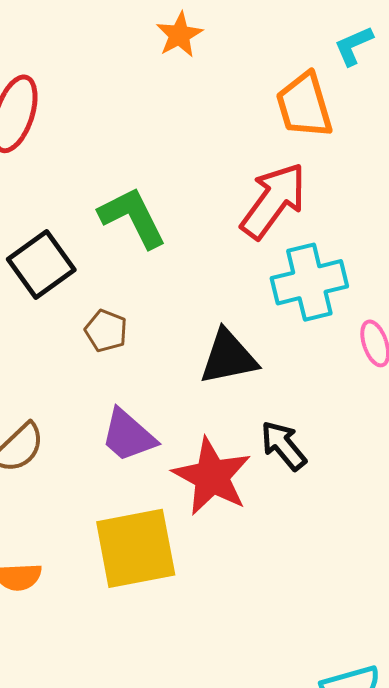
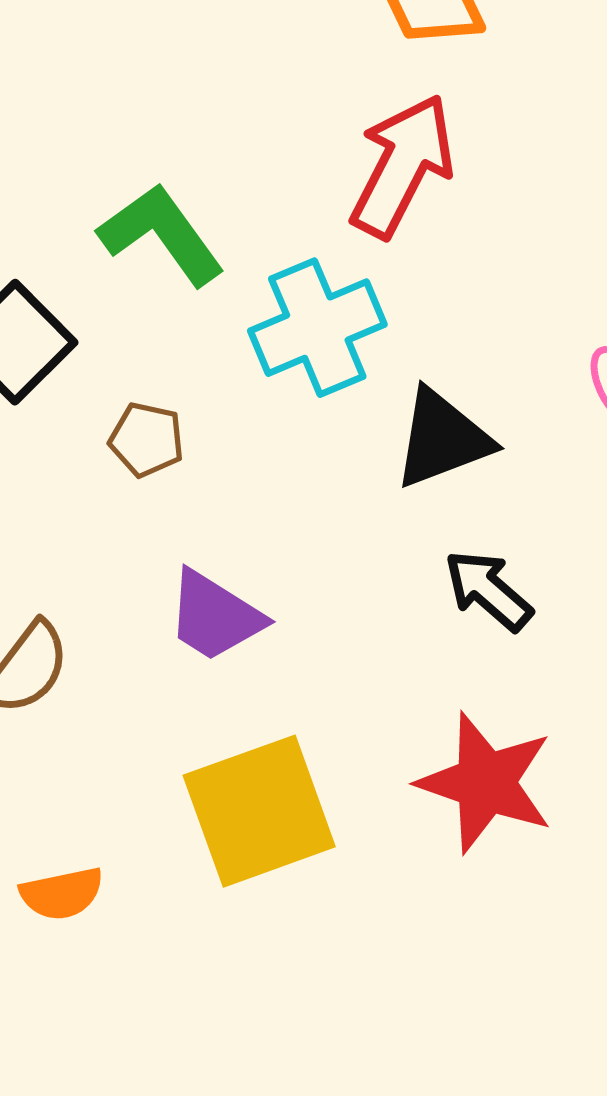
cyan cross: (309, 282) -> (317, 328), moved
black triangle: (228, 357) -> (442, 439), moved
red star: (212, 476) -> (486, 783), moved

